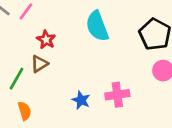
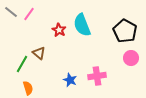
red star: (46, 40) -> (59, 30), moved
brown triangle: (39, 64) -> (39, 53), turned -48

